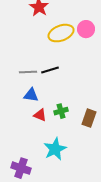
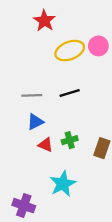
black line: (50, 70) -> (70, 93), moved
blue triangle: (31, 95) -> (35, 122), turned -35

